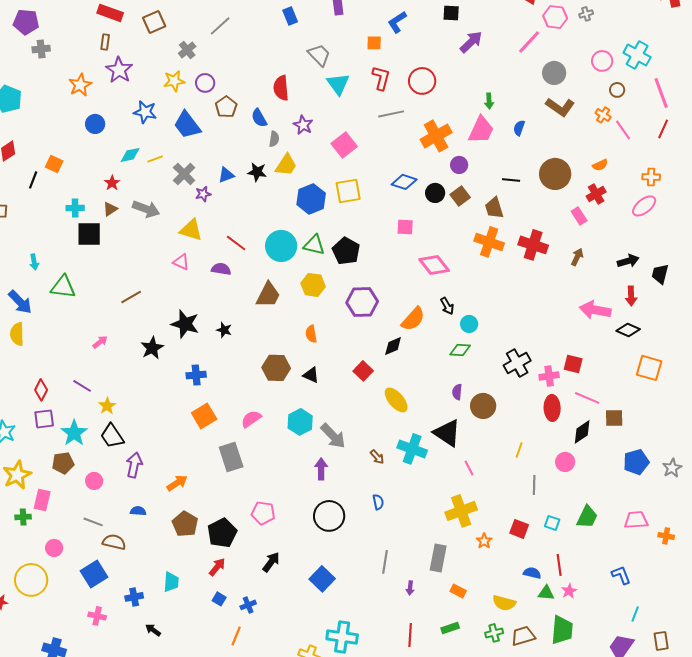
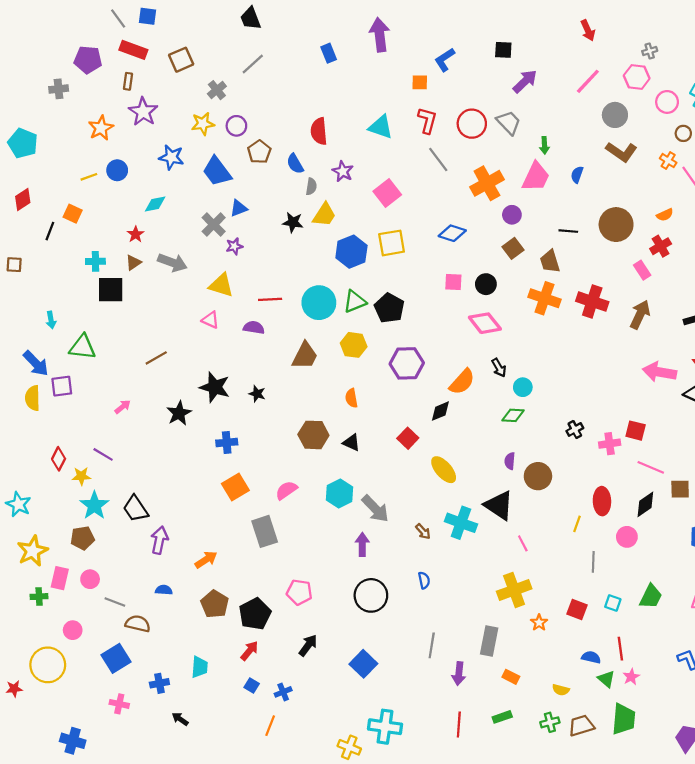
pink hexagon: (555, 17) -> (637, 77), moved
purple pentagon: (26, 22) -> (88, 60), moved
gray trapezoid: (319, 55) -> (509, 123), moved
cyan triangle: (338, 84) -> (381, 127), turned -35
gray line: (391, 114) -> (438, 159), turned 65
yellow line: (155, 159) -> (89, 177), moved
blue triangle: (226, 175) -> (239, 208), moved
black circle: (435, 193) -> (486, 284), moved
red line: (236, 243) -> (270, 299), turned -40
green triangle: (314, 245) -> (355, 302), turned -35
brown arrow: (577, 257) -> (640, 315), size x1.5
black cross: (517, 363) -> (575, 430), size x0.6
yellow star: (107, 406) -> (81, 476), moved, turned 30
red ellipse: (552, 408) -> (602, 501), moved
purple square: (44, 419) -> (62, 386), moved
pink circle: (94, 481) -> (90, 579), moved
purple arrow: (410, 588) -> (459, 674), size x1.5
green triangle: (546, 593) -> (606, 679), turned 36
yellow semicircle: (504, 603) -> (561, 690), size x0.7

